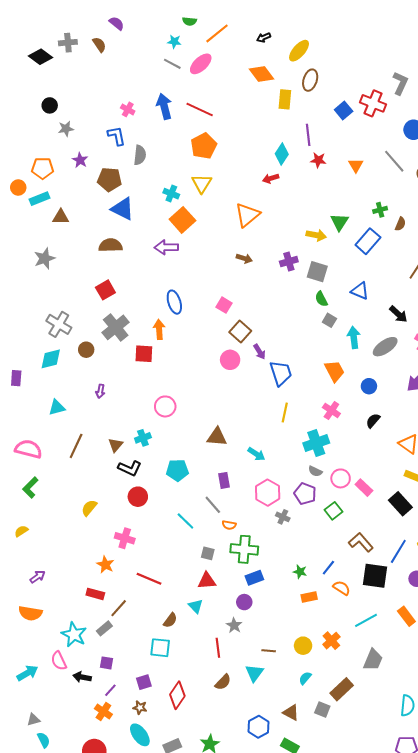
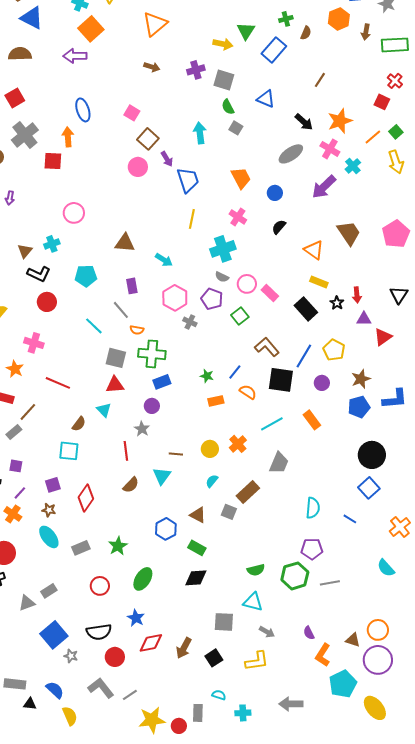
cyan arrow: (354, 338) -> (200, 133), moved
gray square: (208, 553) -> (116, 358), size x1.5

